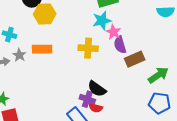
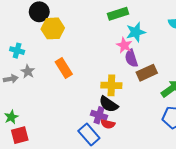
cyan star: (102, 21) -> (136, 32), moved
yellow cross: (88, 48) -> (111, 85), moved
orange rectangle: (42, 49) -> (64, 68), moved, turned 60

